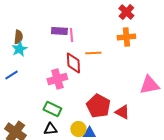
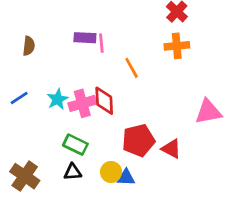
cyan star: (19, 49) -> (58, 99), moved
orange line: (93, 53) -> (132, 68), turned 63
red diamond: (73, 63) -> (104, 101), moved
red pentagon: (98, 106) -> (138, 140), turned 30

